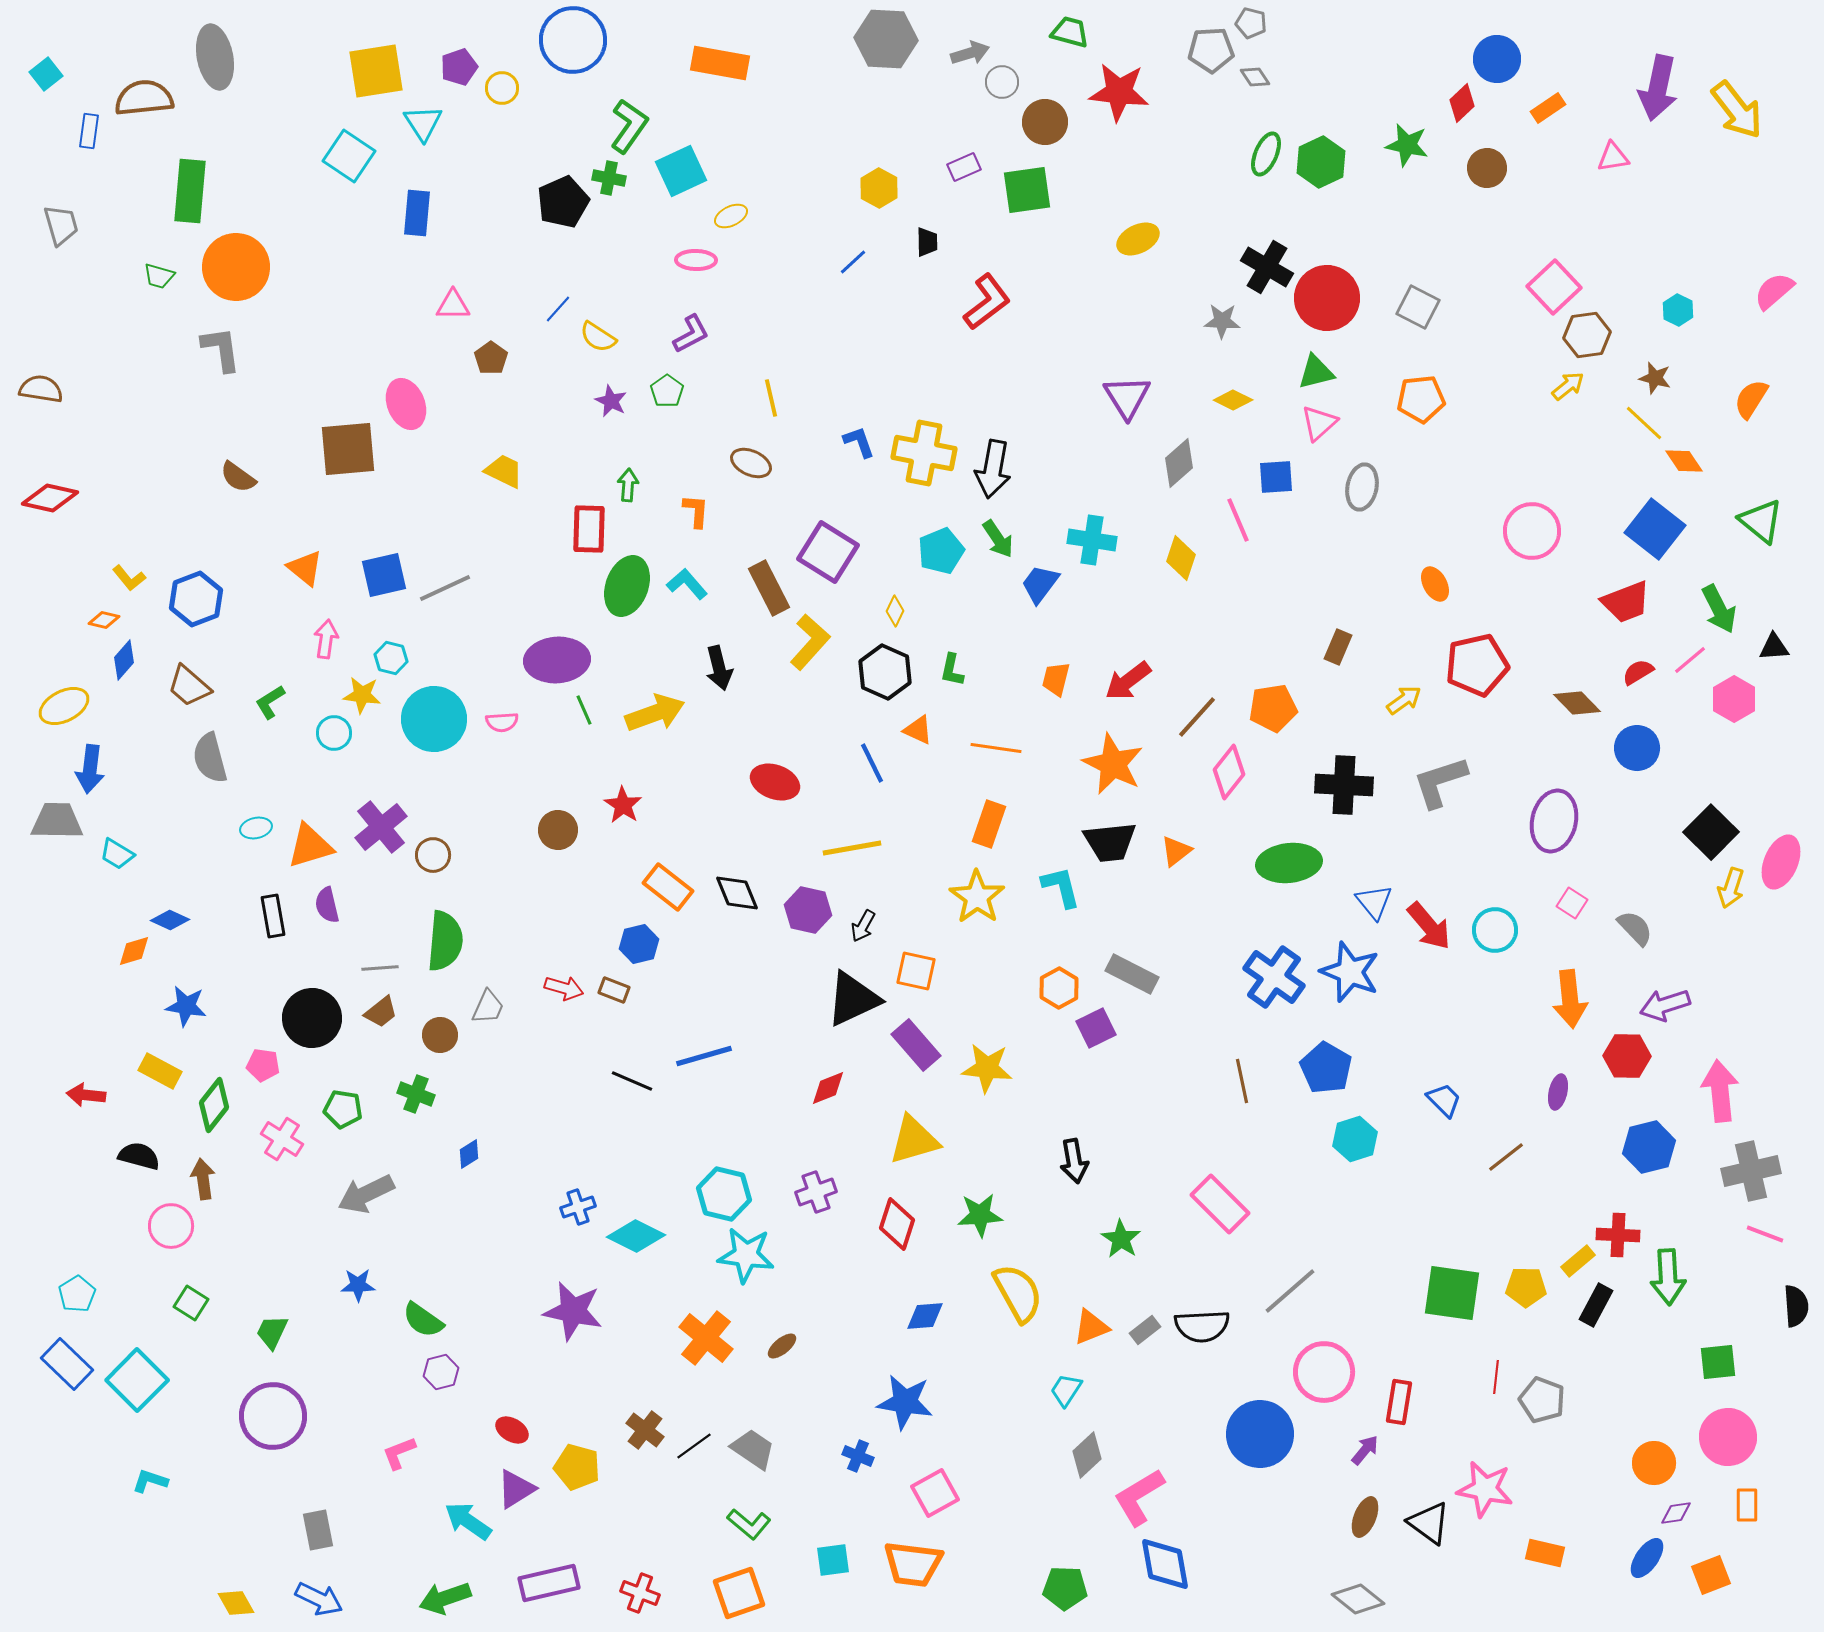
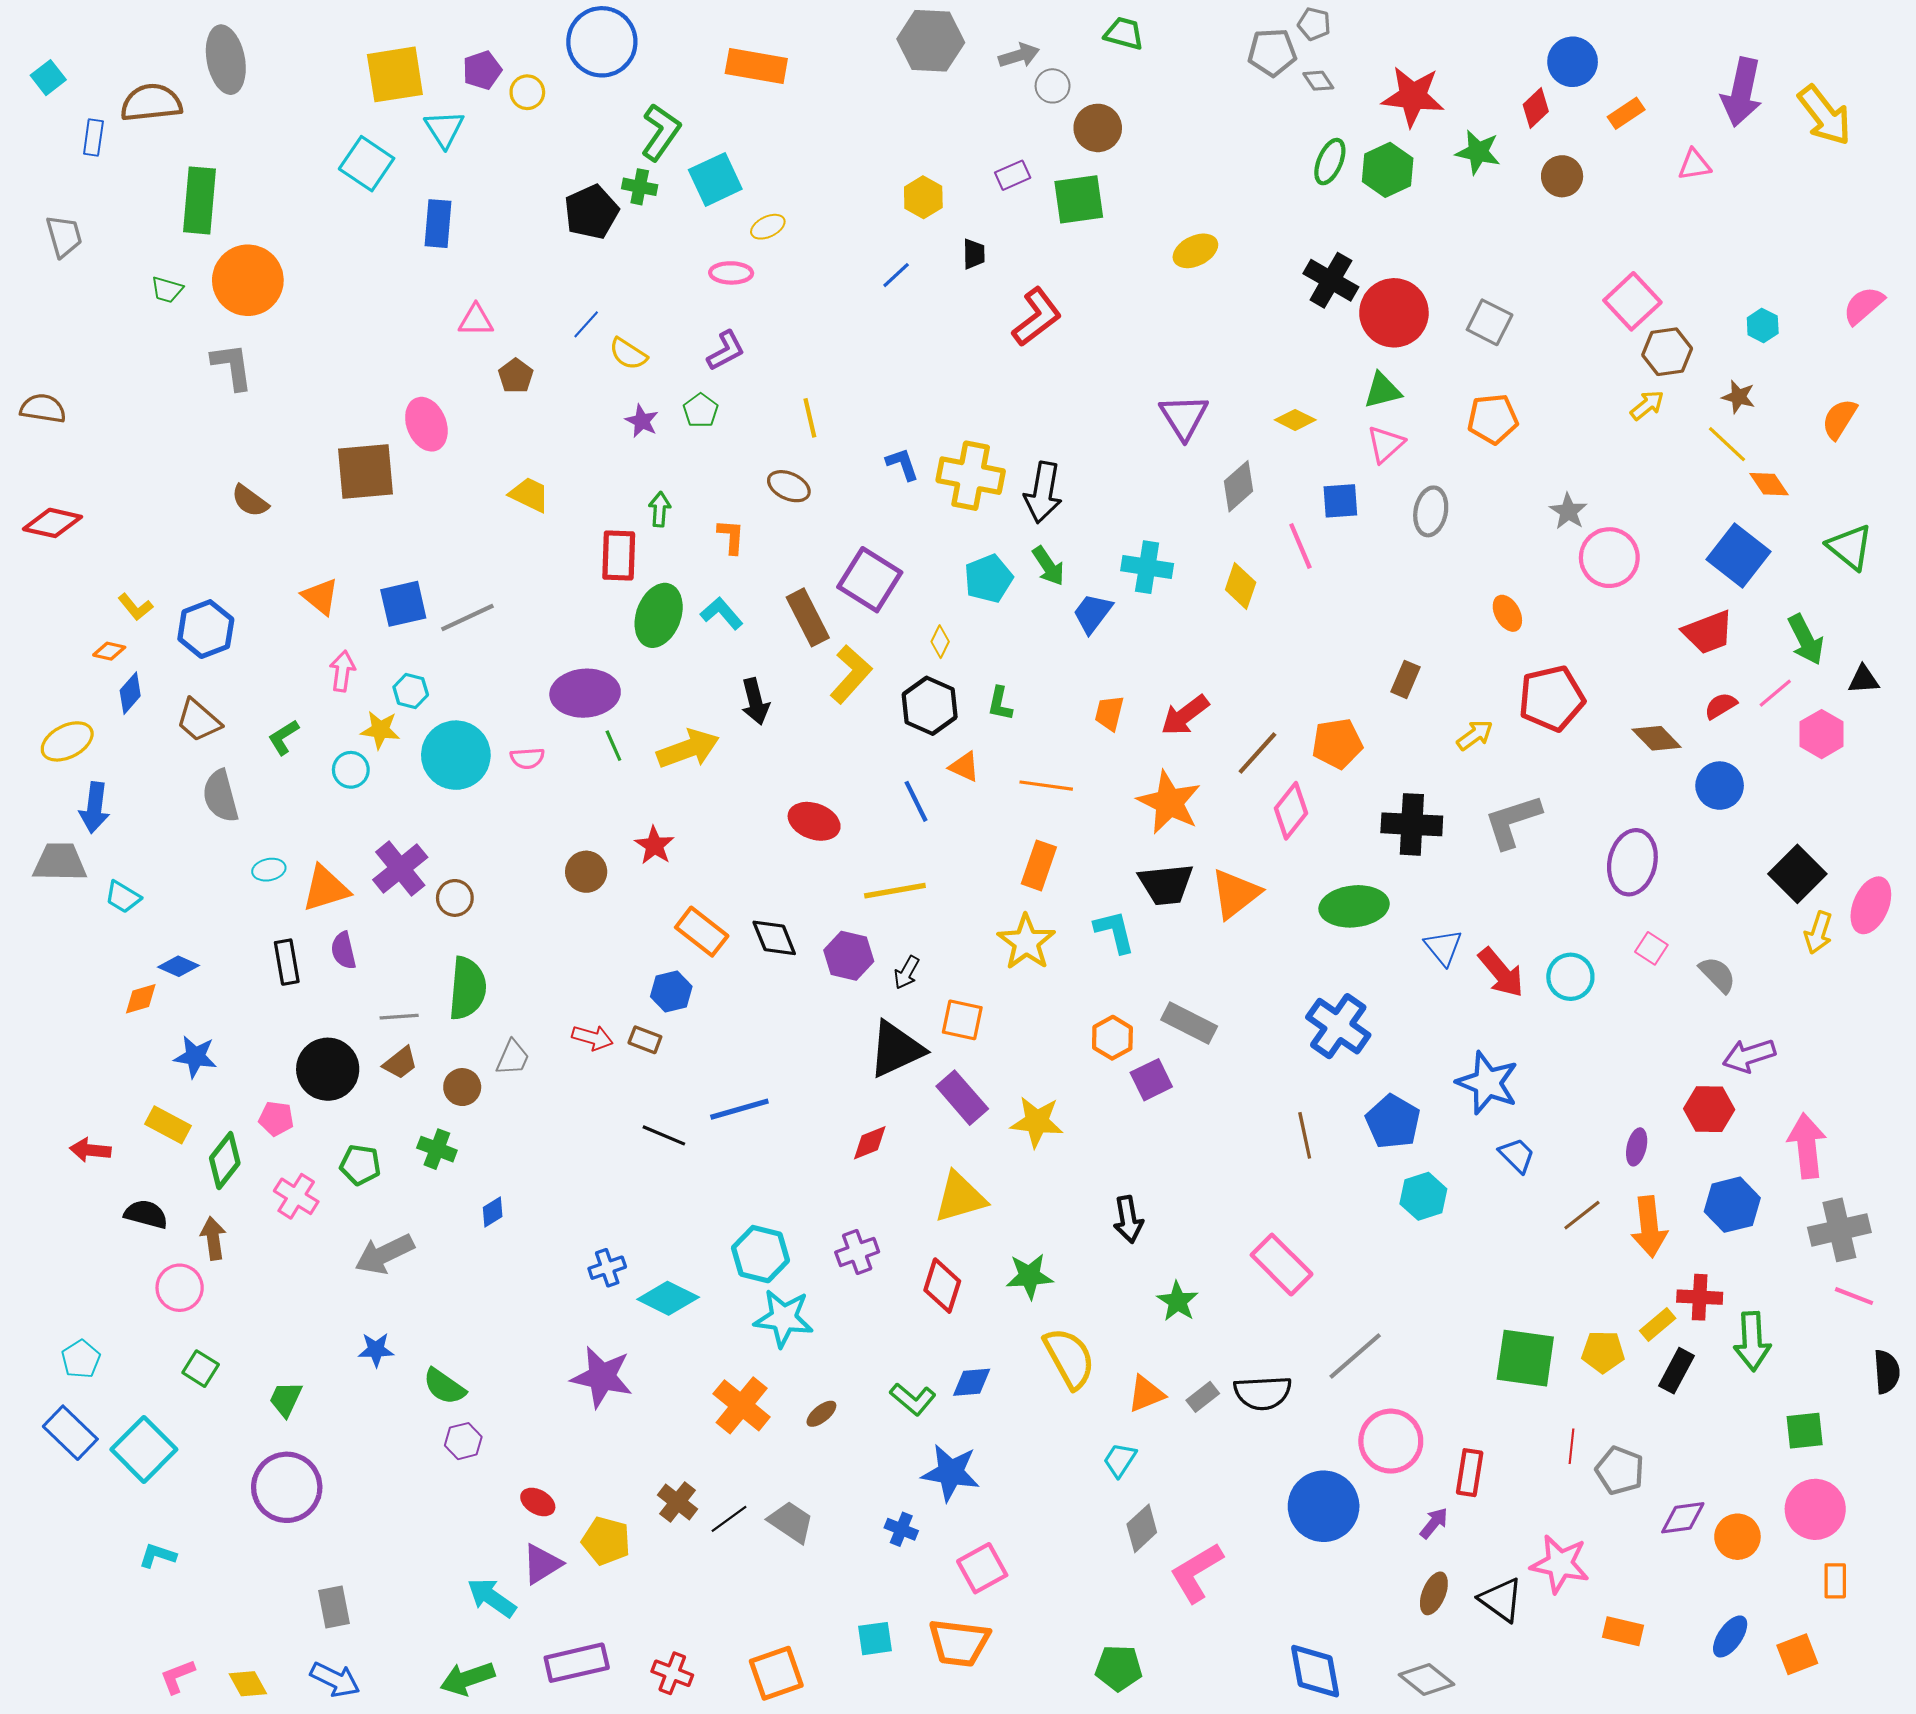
red star: (1119, 92) -> (1413, 96), moved
gray star: (1222, 321) -> (1568, 511), moved, turned 30
orange triangle: (1176, 851) -> (1235, 894), size x1.6
blue star: (1350, 972) -> (1487, 1083), moved
orange arrow: (1570, 999) -> (1649, 1227), moved
pink L-shape: (399, 1453) -> (177, 1676), moved
purple diamond: (1676, 1513) -> (1683, 1518), moved, size x1.4
green L-shape: (749, 1524) -> (913, 1399), moved
blue diamond: (1165, 1564) -> (1315, 1671), moved

